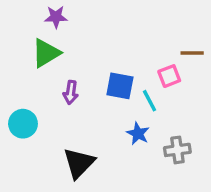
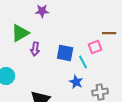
purple star: (56, 17) -> (42, 11), moved
purple arrow: (71, 92) -> (35, 49), moved

